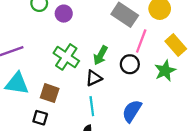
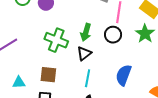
cyan triangle: (17, 84) -> (19, 82), moved, size x0.6
cyan line: (92, 106) -> (88, 78), turned 30

